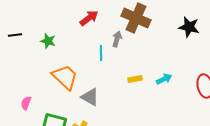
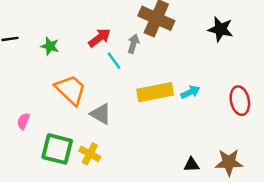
red arrow: (89, 18) -> (99, 38), moved
cyan line: (101, 53) -> (114, 61), turned -35
yellow rectangle: (135, 79) -> (155, 92), size x2.0

